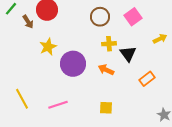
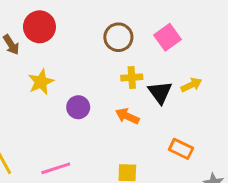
yellow arrow: (160, 39) -> (191, 85), moved
purple circle: (73, 64) -> (78, 107), size x0.6
orange rectangle: (147, 79) -> (181, 149), moved, turned 63

